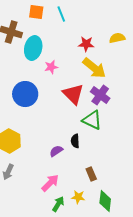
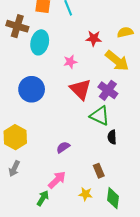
pink star: (51, 67) -> (70, 62), moved
yellow arrow: (94, 68) -> (117, 61), moved
black semicircle: (75, 141) -> (112, 137), moved
green arrow: (58, 204) -> (43, 198), moved

